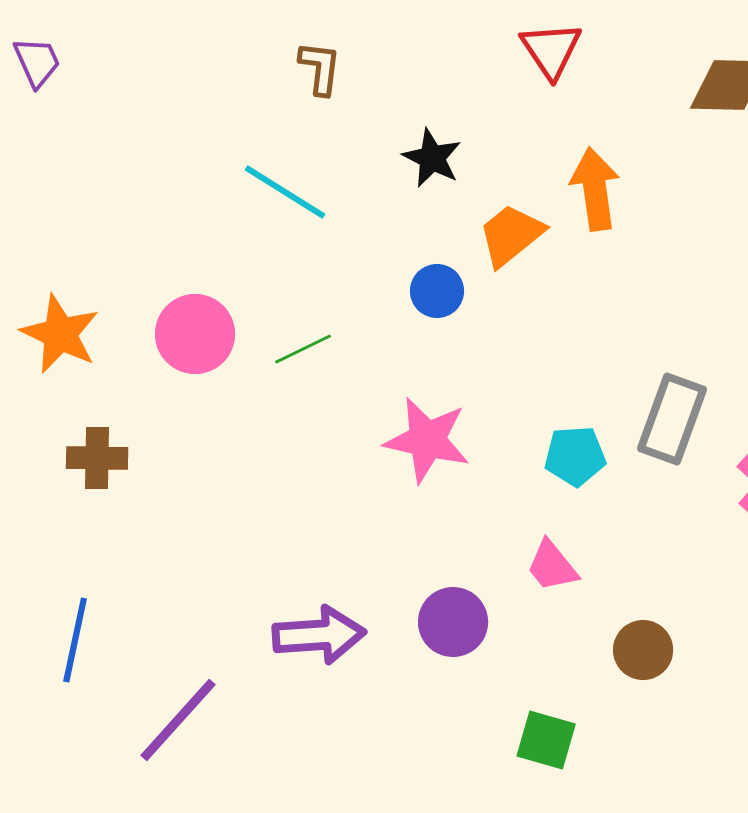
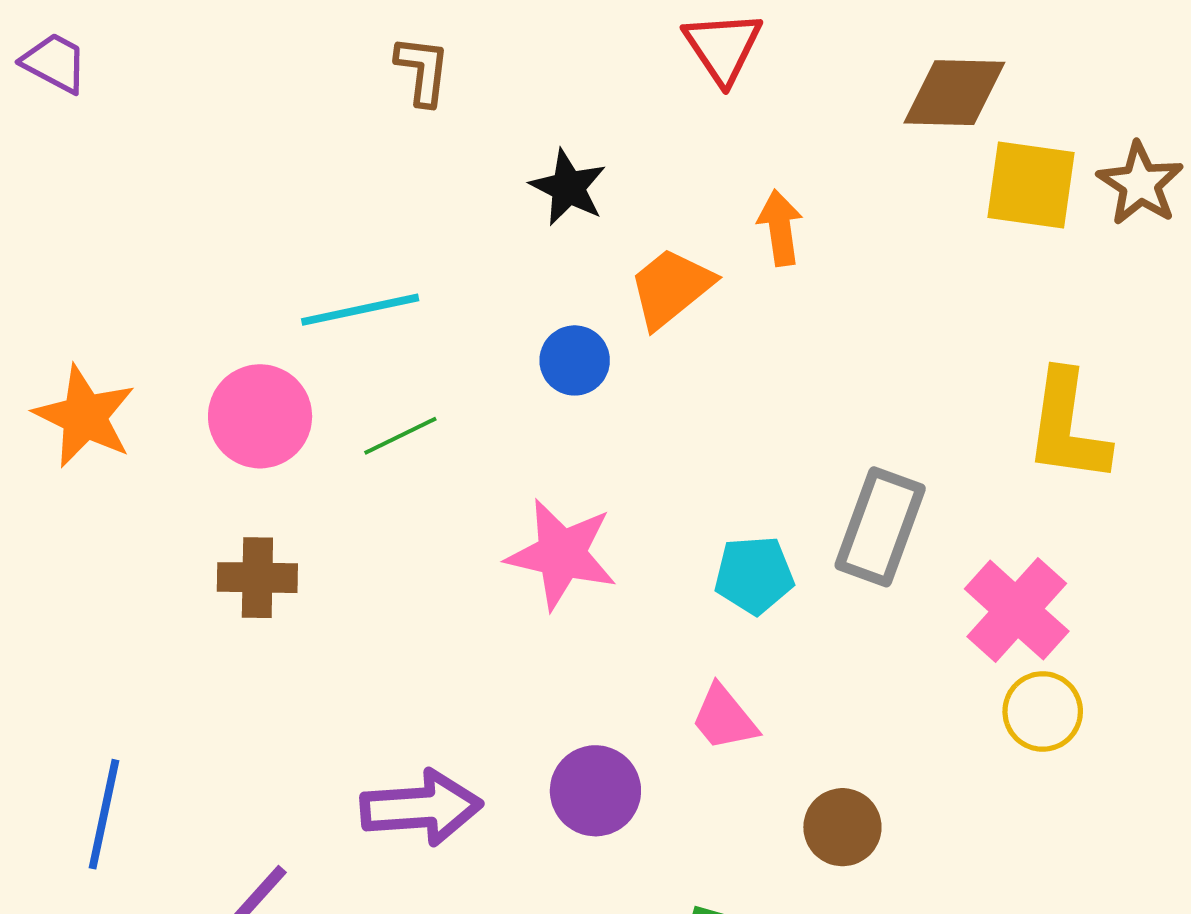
purple trapezoid: (37, 62) -> (55, 63), turned -38
orange arrow: (595, 189) -> (780, 228), size x0.7
cyan line: (285, 192) -> (360, 310), moved, turned -44
brown cross: (97, 458) -> (257, 578), moved

